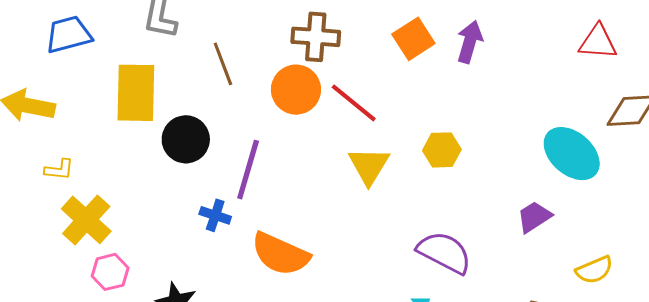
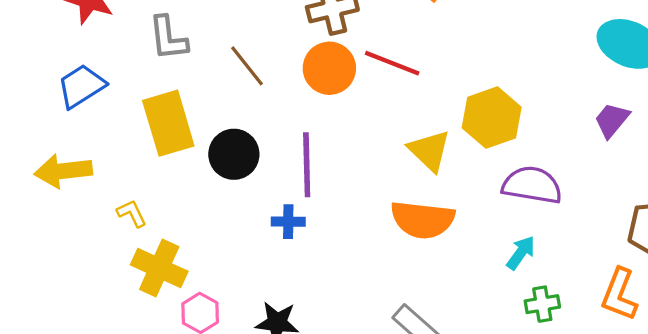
yellow hexagon: (442, 150) -> (492, 118), moved, size x1.5
yellow triangle: (369, 166) -> (429, 151), moved
yellow L-shape: (59, 170) -> (132, 213), moved, turned -104
orange semicircle: (280, 254) -> (423, 220), moved

